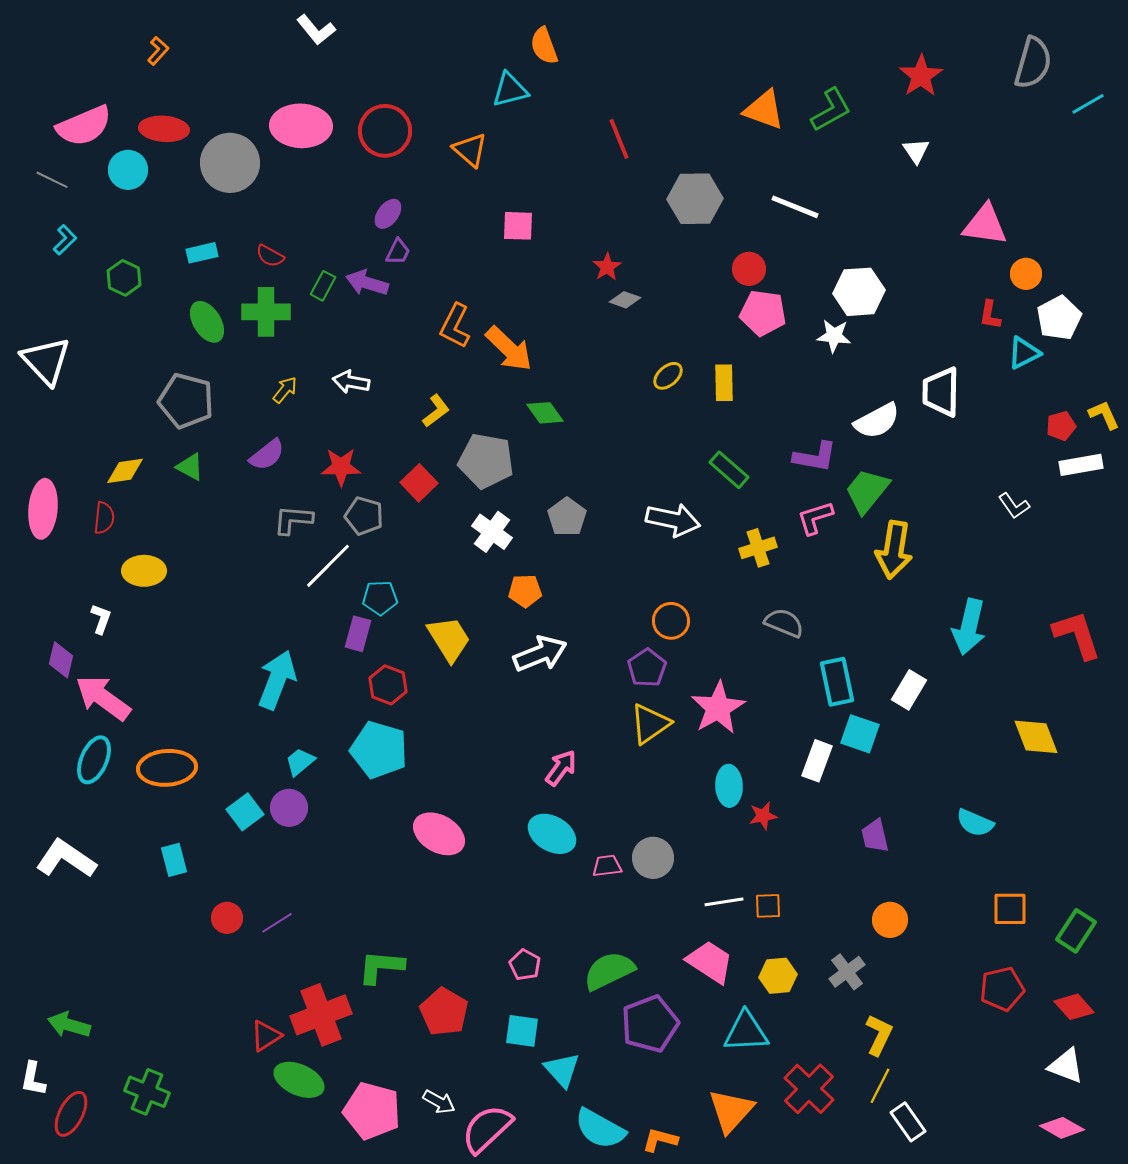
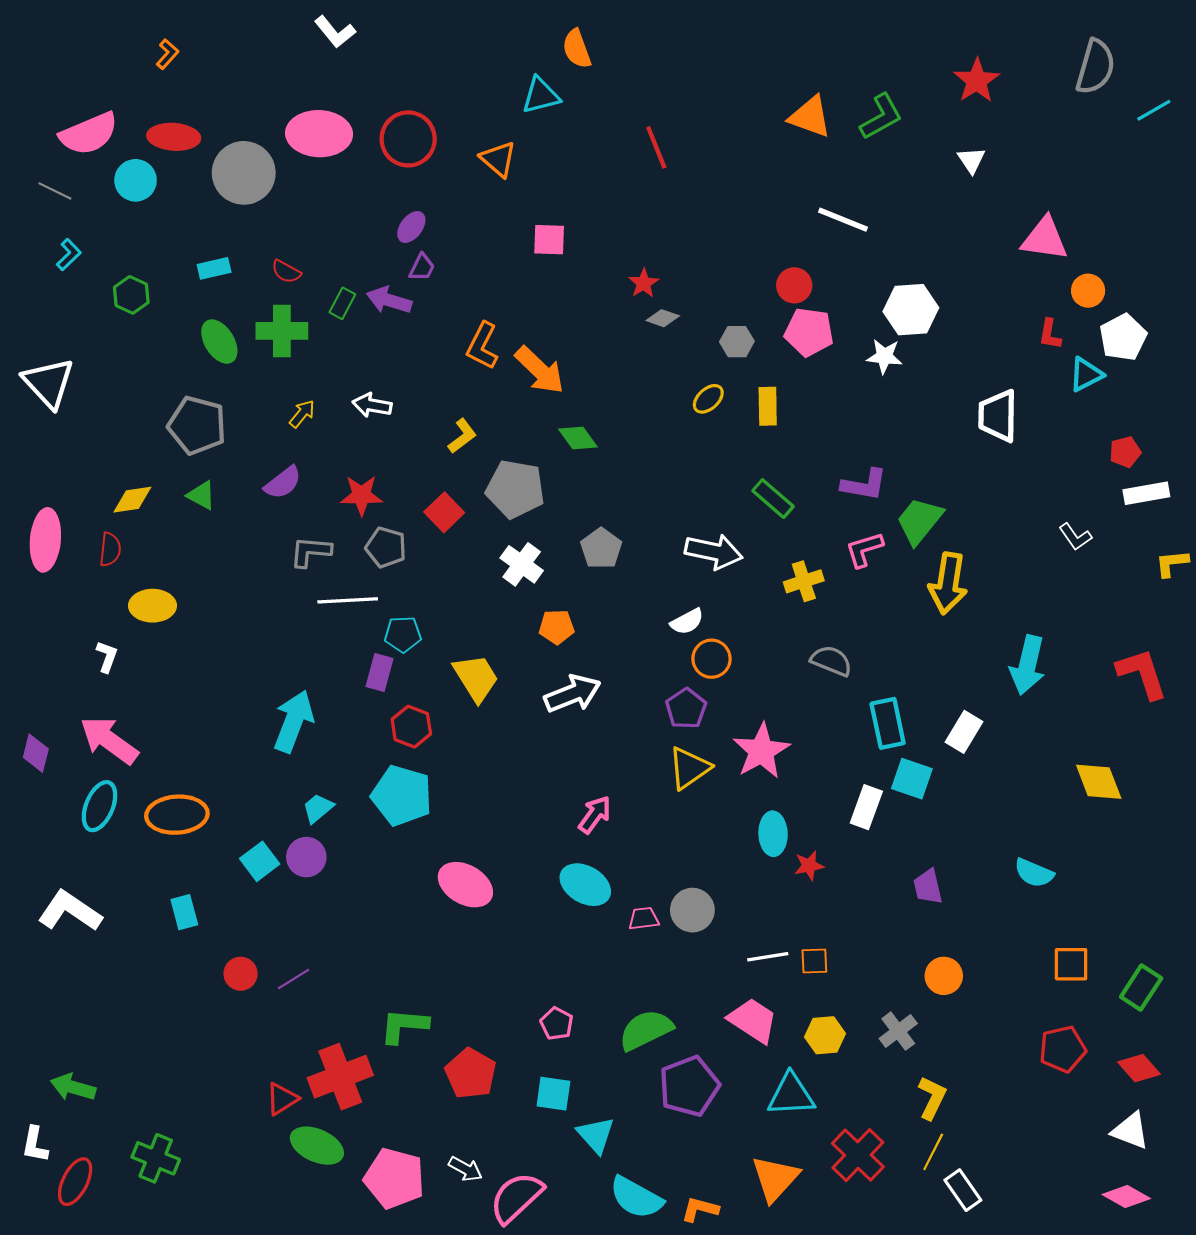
gray hexagon: (695, 199) -> (737, 342), moved, size x0.6
yellow L-shape: (1104, 415) -> (1172, 563), moved, turned -72
white semicircle: (877, 421) -> (687, 622), moved, size x0.7
white line: (328, 566) -> (348, 600), turned 42
purple diamond: (61, 660) -> (36, 753), moved

